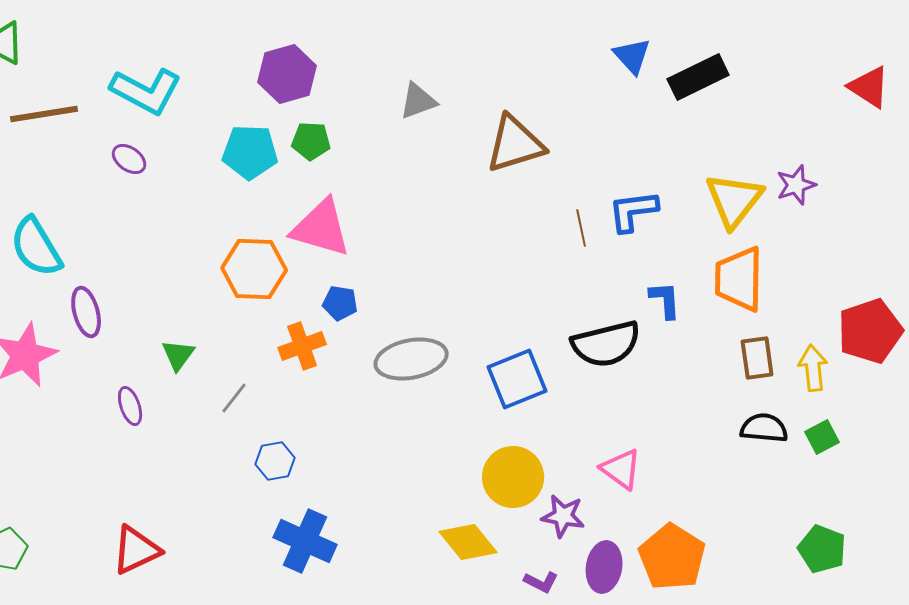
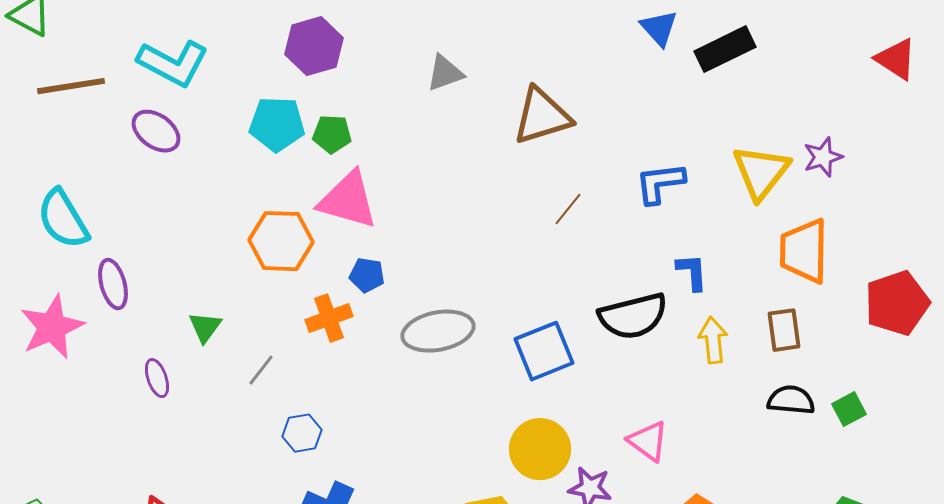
green pentagon: (311, 141) -> (332, 134), moved
purple ellipse: (129, 159) -> (156, 131), size x1.4
brown line: (581, 228) -> (568, 209), moved, turned 51
orange trapezoid: (739, 279) -> (804, 251), moved
yellow arrow: (813, 368) -> (713, 340), moved

